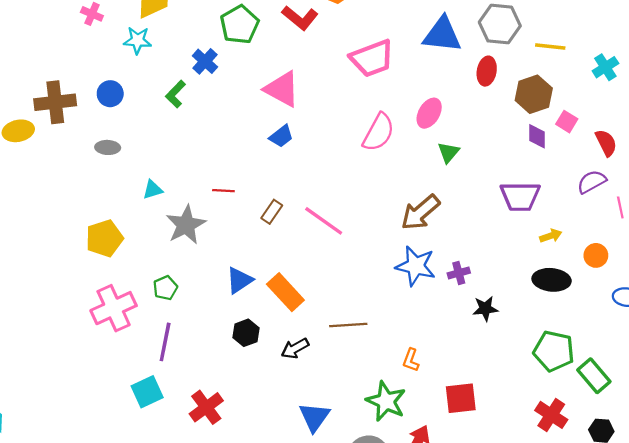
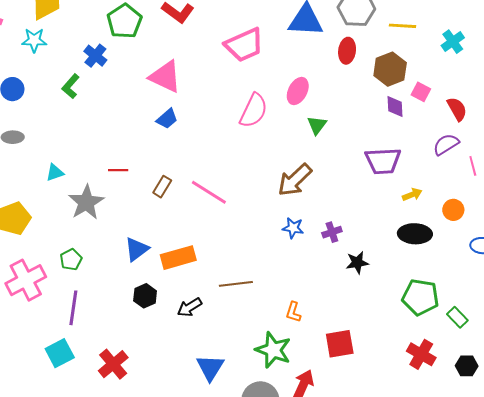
blue star: (416, 266) -> (293, 228), size x0.6
orange rectangle: (285, 292) -> (178, 258), turned -60
green rectangle: (594, 376) -> (457, 317), size x0.7

